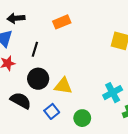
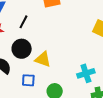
blue square: (52, 111) -> (28, 80), turned 32

